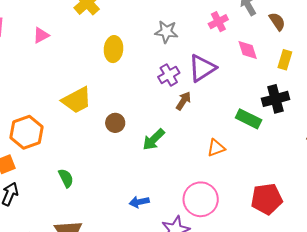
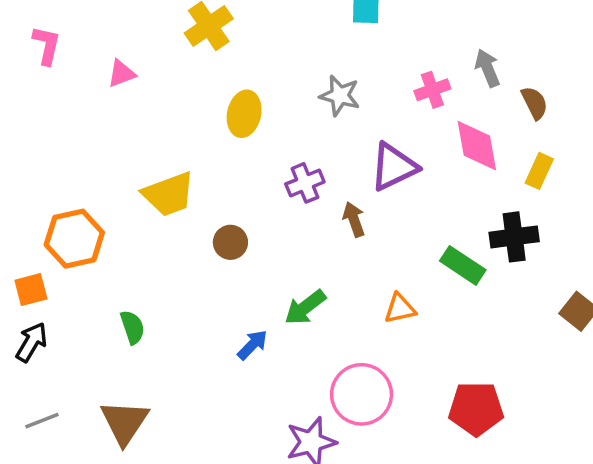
pink diamond: (248, 50) -> (477, 146), size x1.4
purple cross: (169, 75) -> (305, 183), moved
brown arrow: (183, 101) -> (354, 219), turned -60
green arrow: (154, 139) -> (305, 307), moved
blue arrow: (139, 202) -> (252, 345), moved, turned 138

